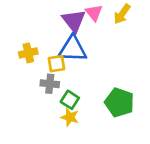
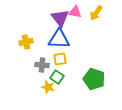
pink triangle: (94, 13) -> (75, 12), turned -40
yellow square: (56, 64) -> (60, 59), moved
yellow star: (70, 117) -> (48, 87), moved

